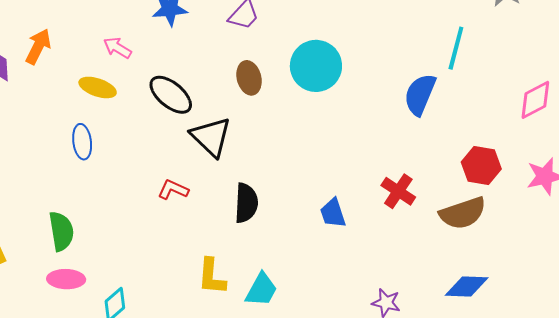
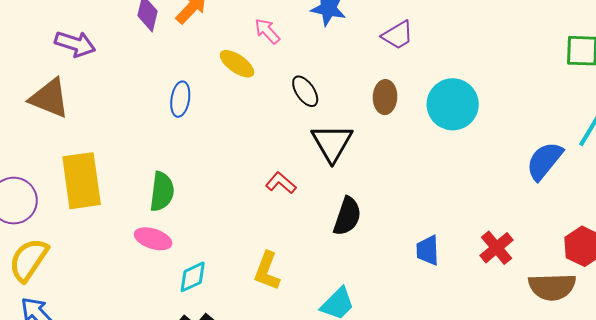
black ellipse: (171, 95) -> (305, 91), size x0.7
blue ellipse: (82, 142) -> (180, 99), moved
yellow L-shape: (212, 277) -> (267, 271), moved

